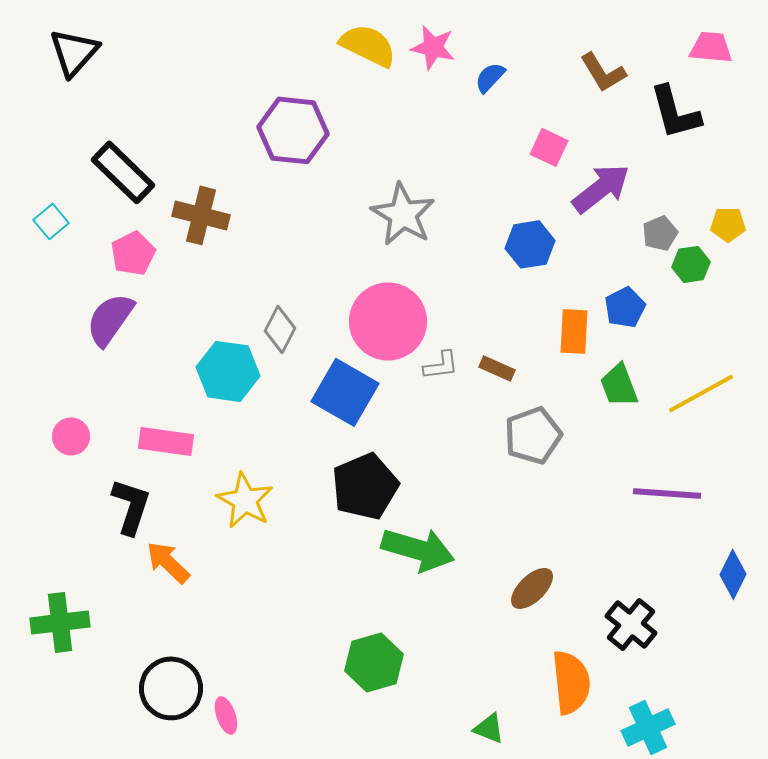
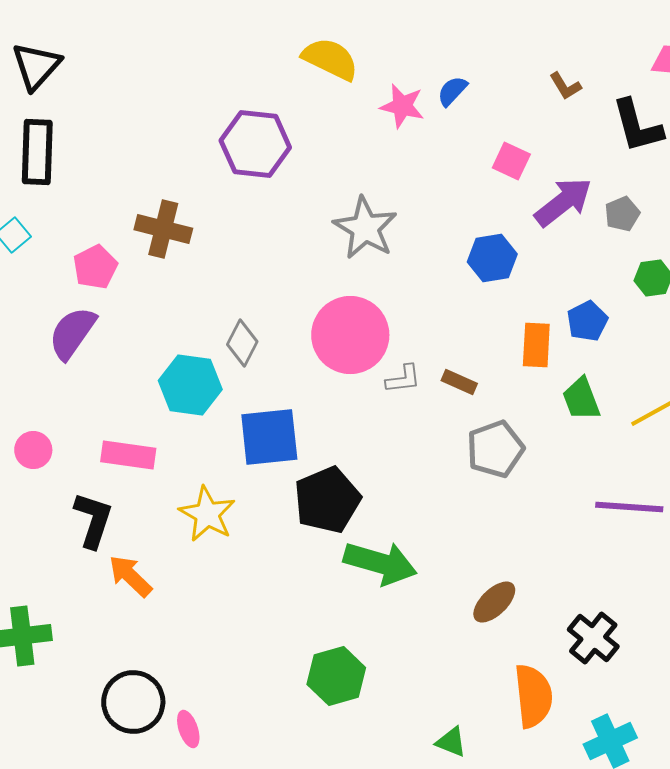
pink star: (433, 47) -> (402, 106), moved
brown L-shape: (603, 72) -> (565, 86), size x0.7
black rectangle: (123, 172) -> (37, 152), moved, turned 48
gray pentagon: (660, 233) -> (622, 214), moved
blue square: (345, 392) -> (269, 437), moved, turned -36

